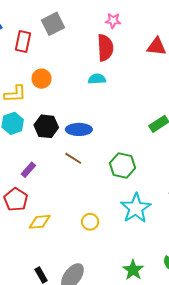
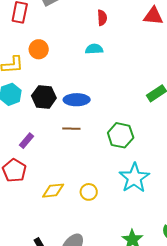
red semicircle: (105, 48) -> (102, 18), size x0.6
brown line: (73, 158) -> (71, 129), turned -30
yellow diamond: (40, 222) -> (53, 191), moved

